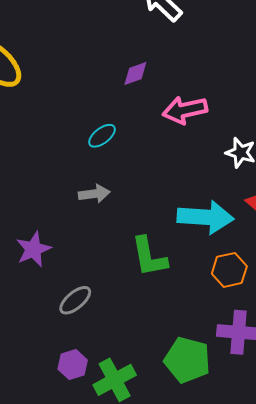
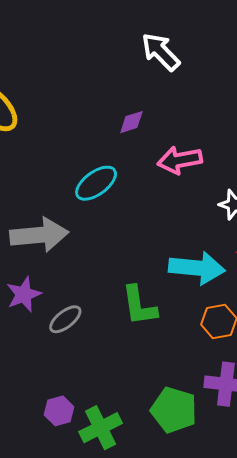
cyan ellipse: (102, 136) -> (96, 183), size x1.5
gray arrow: (94, 194) -> (39, 235), moved, size x1.8
gray ellipse: (75, 300) -> (65, 319), moved

